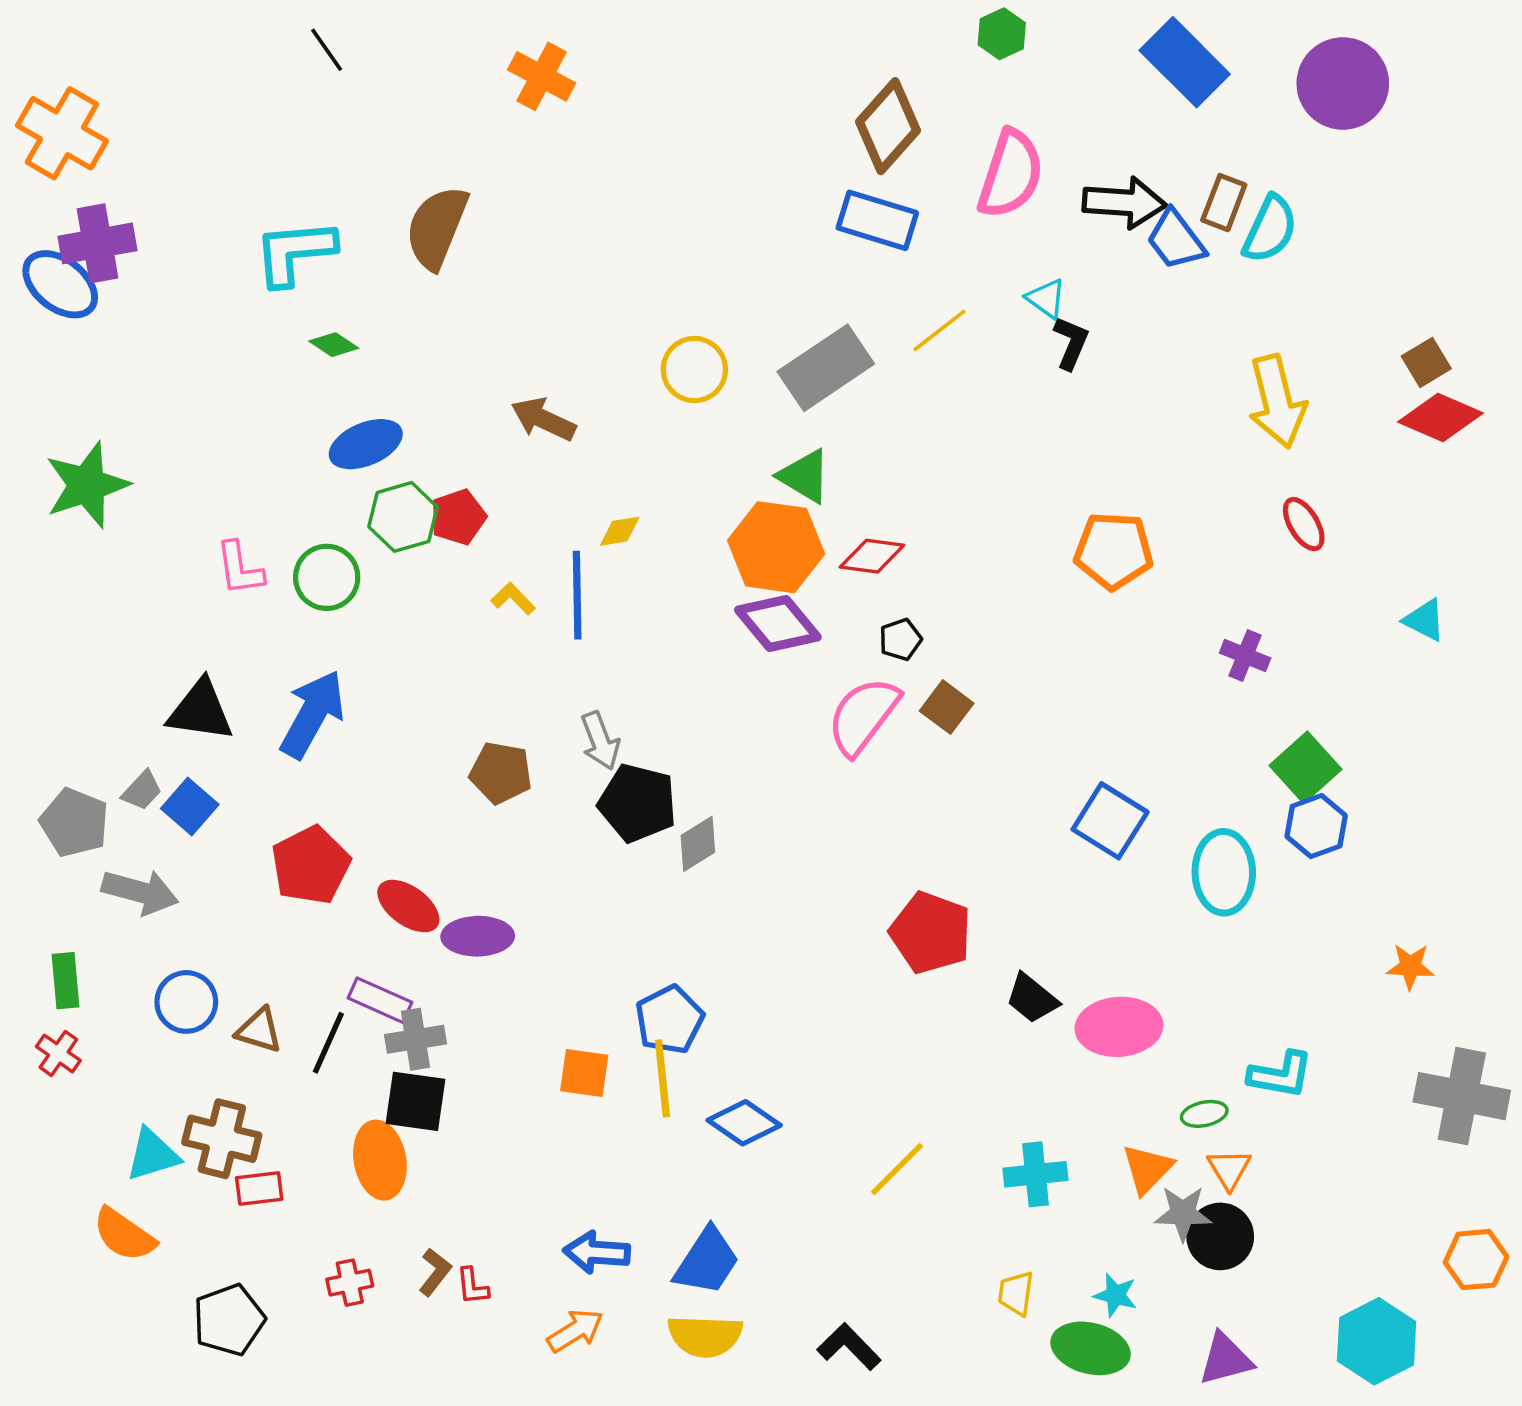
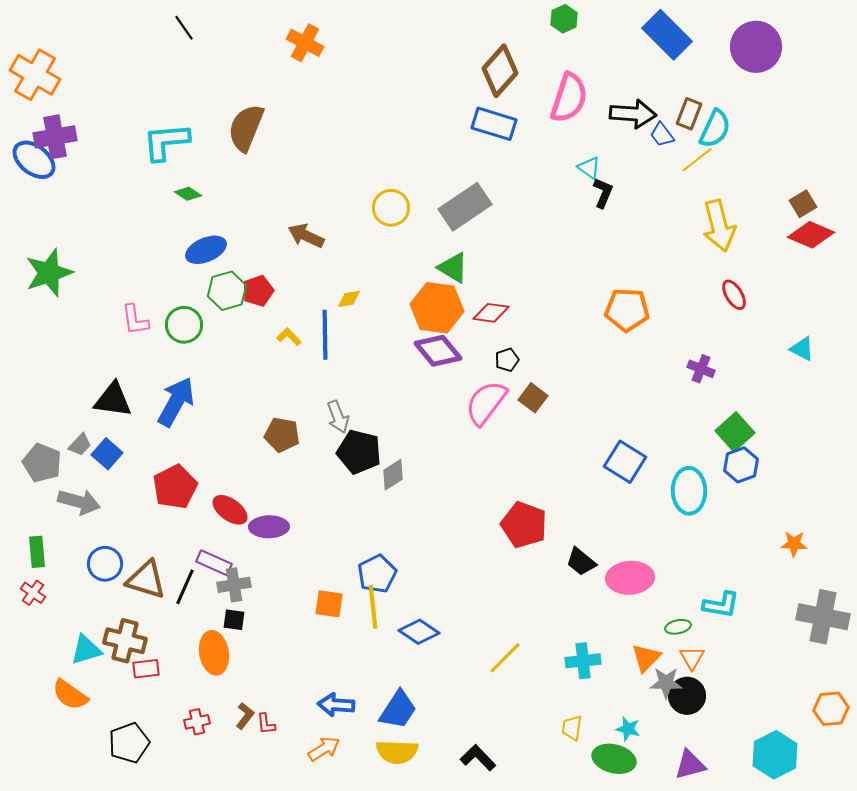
blue trapezoid: (1176, 240) -> (662, 135), size x0.7
yellow line: (940, 330) -> (697, 160), moved
brown triangle: (259, 1030) -> (146, 580), size x1.5
black square: (415, 1101) -> (234, 620), size x0.6

